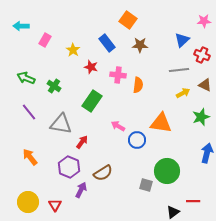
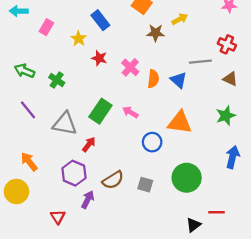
blue triangle: (182, 40) -> (179, 80), moved, turned -35
blue rectangle: (107, 43) -> (100, 20), moved
pink cross: (118, 75) -> (130, 67), turned 35
yellow arrow: (183, 93) -> (180, 19), moved
green rectangle: (92, 101) -> (100, 111), moved
pink arrow: (118, 126) -> (130, 112), moved
gray square: (146, 185) -> (145, 185), moved
yellow circle: (28, 202) -> (16, 192), moved

